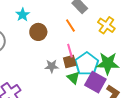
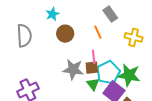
yellow cross: (106, 25) -> (134, 37), turned -30
gray star: (52, 66) -> (73, 69), size x1.5

